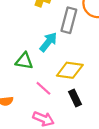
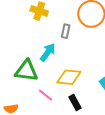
gray rectangle: (69, 20) -> (66, 31), size x0.6
green triangle: (24, 61) -> (26, 71), size x1.4

